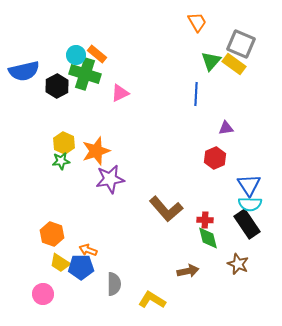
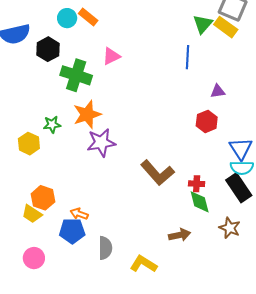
green cross: (85, 74) -> (76, 75), moved
yellow hexagon: (64, 143) -> (29, 144), moved
yellow trapezoid: (60, 263) -> (32, 214), moved

